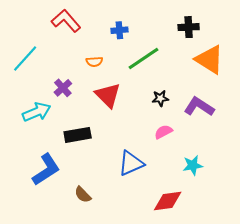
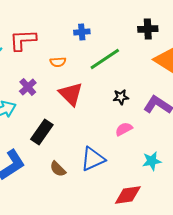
red L-shape: (66, 21) -> (23, 40), moved, turned -52
black rectangle: (78, 135) -> (42, 132), turned -45
brown semicircle: (83, 195) -> (58, 169), moved

